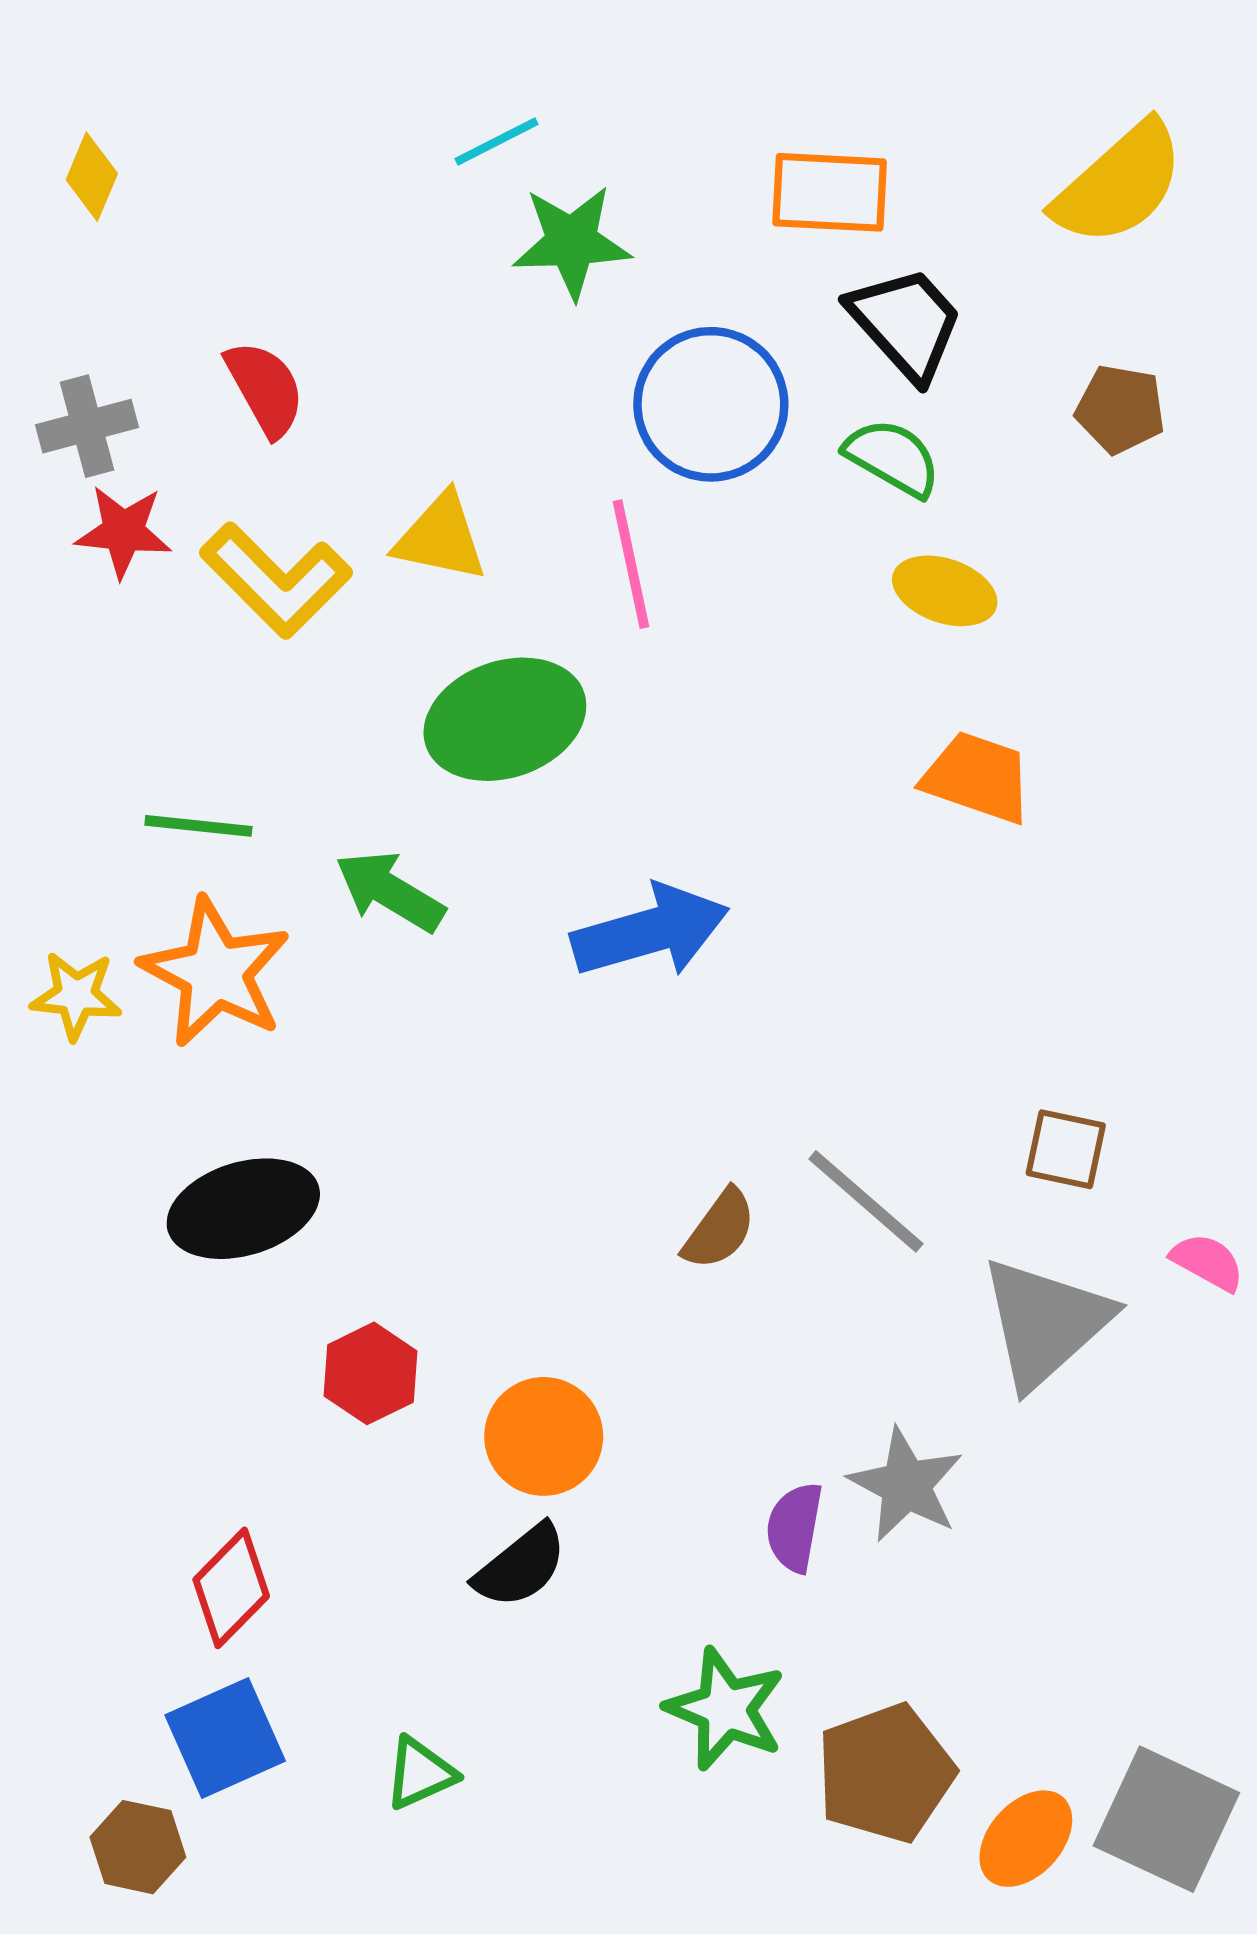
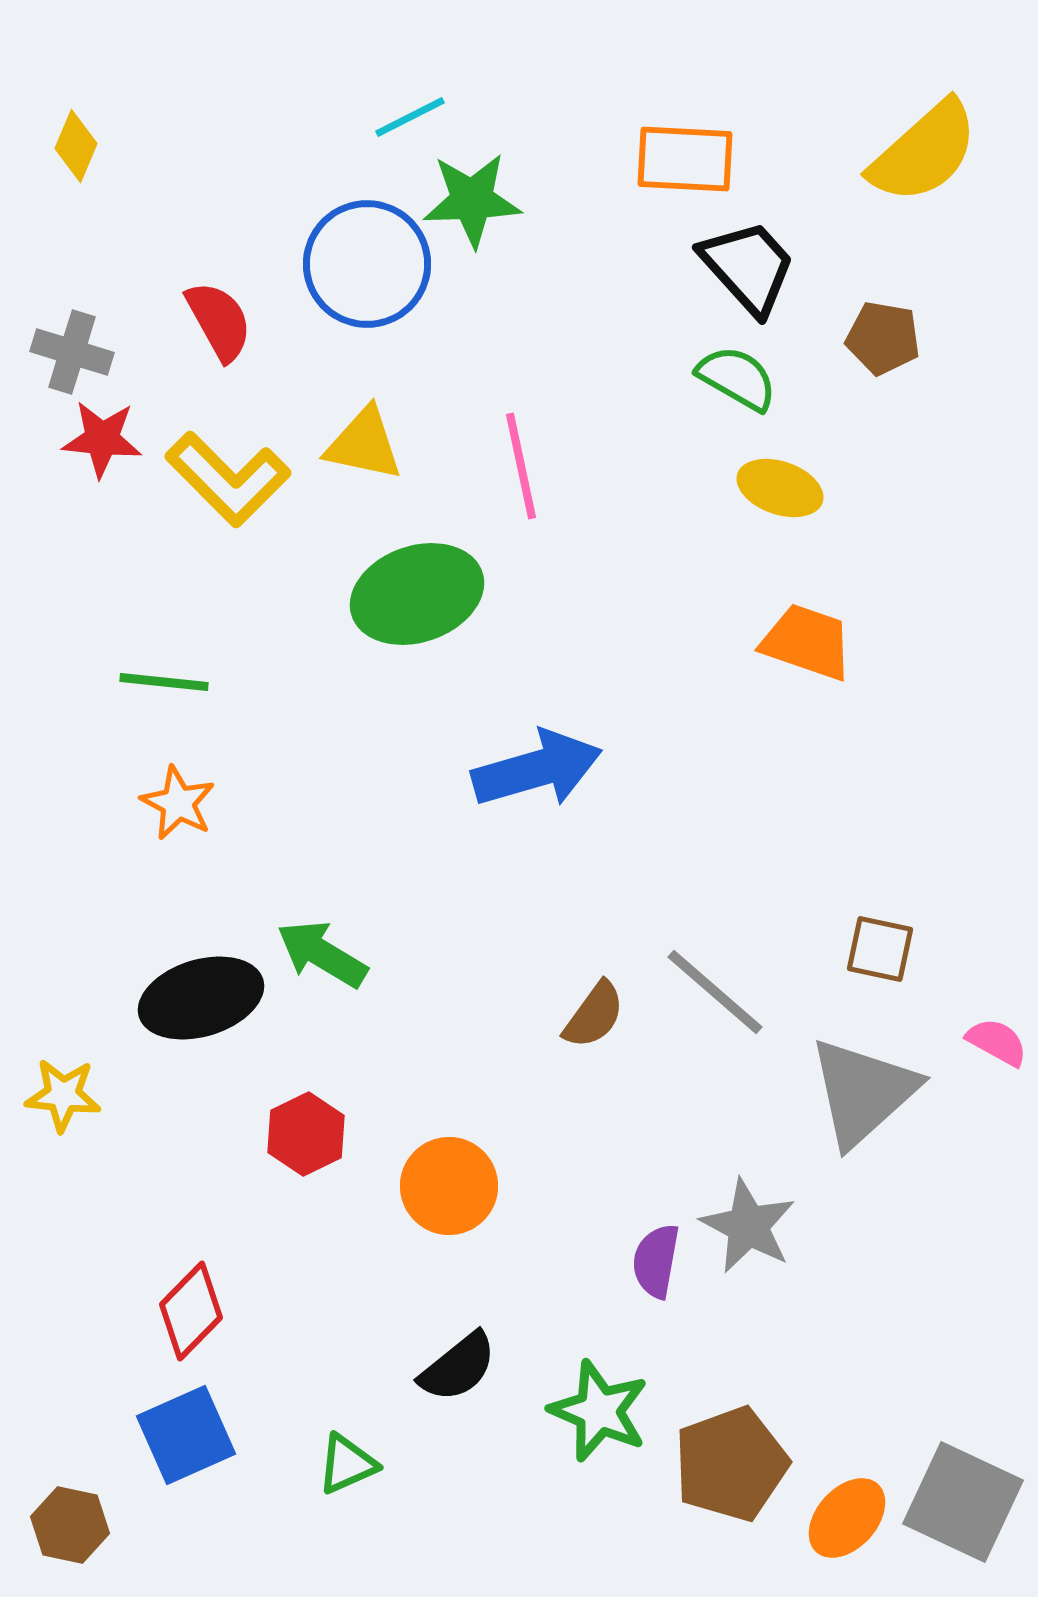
blue circle: (711, 404) -> (367, 264), moved
brown pentagon: (1120, 409) -> (883, 338), moved
gray cross: (87, 426) -> (72, 352), turned 32
green arrow: (390, 891) -> (322, 954), moved
orange star: (215, 972) -> (178, 803), size x0.6
yellow star: (76, 995) -> (63, 1095), moved
black semicircle: (521, 1566) -> (458, 1367), moved
brown hexagon: (138, 1847) -> (70, 1525), moved

